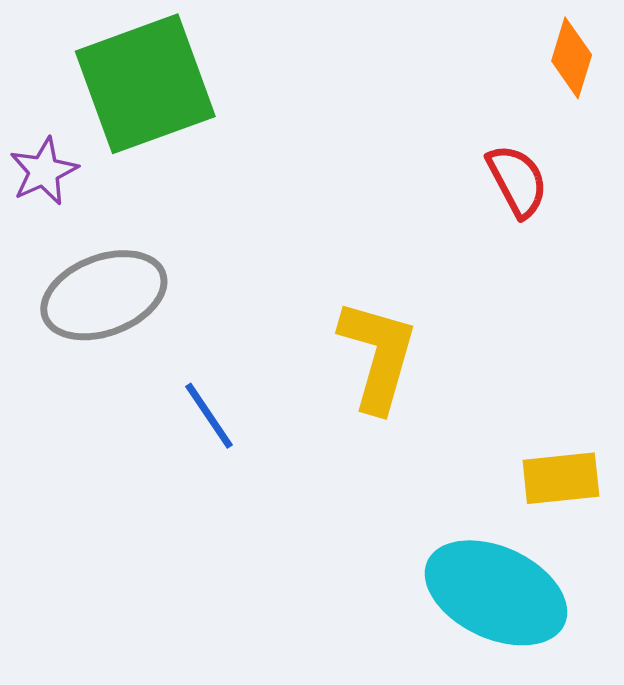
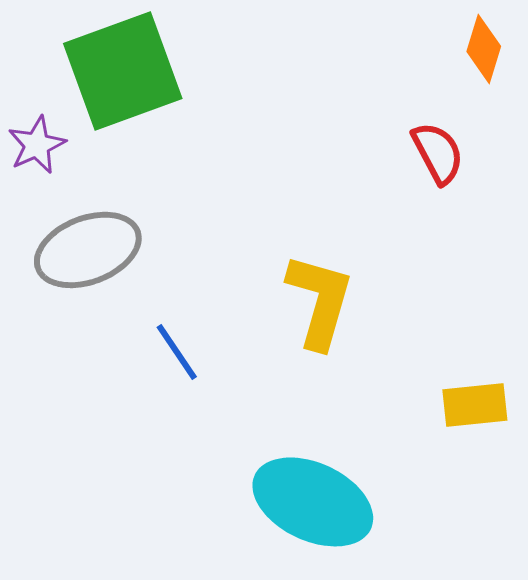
cyan ellipse: (496, 593) -> (313, 502), moved

